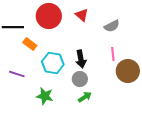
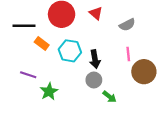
cyan hexagon: (53, 63) -> (70, 51), moved
green star: (45, 96) -> (49, 91), moved, turned 30
green arrow: (85, 97) -> (109, 97), moved, turned 72

